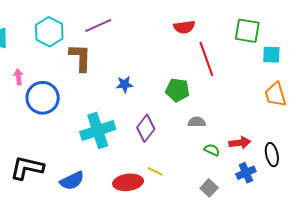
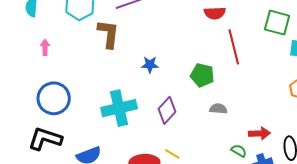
blue circle: (43, 98) -> (54, 98), moved
green semicircle: (212, 150) -> (239, 151), moved

